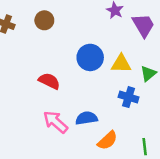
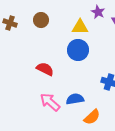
yellow triangle: (121, 64) -> (80, 27), moved

